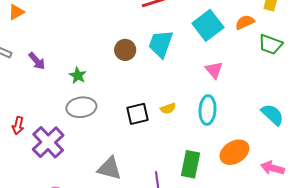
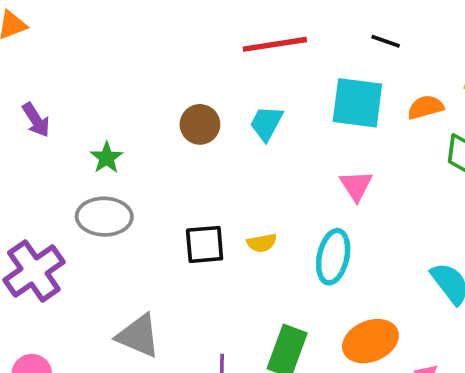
cyan square: (208, 25) -> (357, 103), turned 36
cyan trapezoid: (161, 44) -> (266, 123), size x0.7

